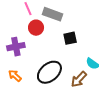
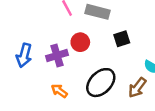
red circle: (36, 28) -> (80, 42), moved

